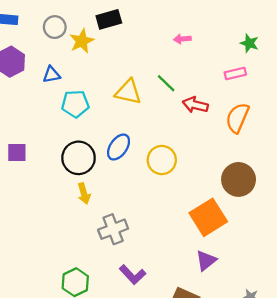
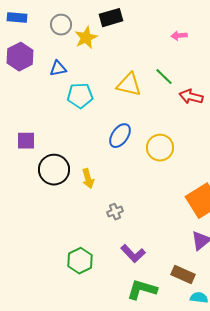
black circle: (79, 158) -> (54, 170), moved
gray cross: (113, 229) -> (115, 212), size x0.6

